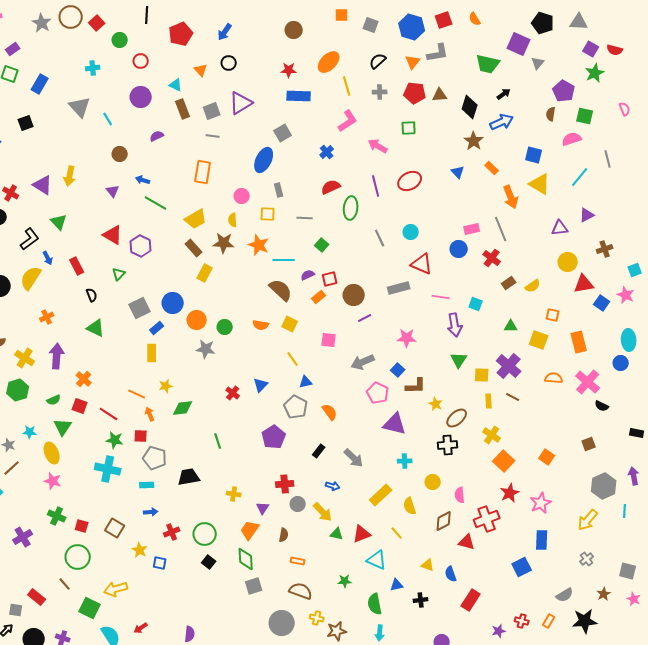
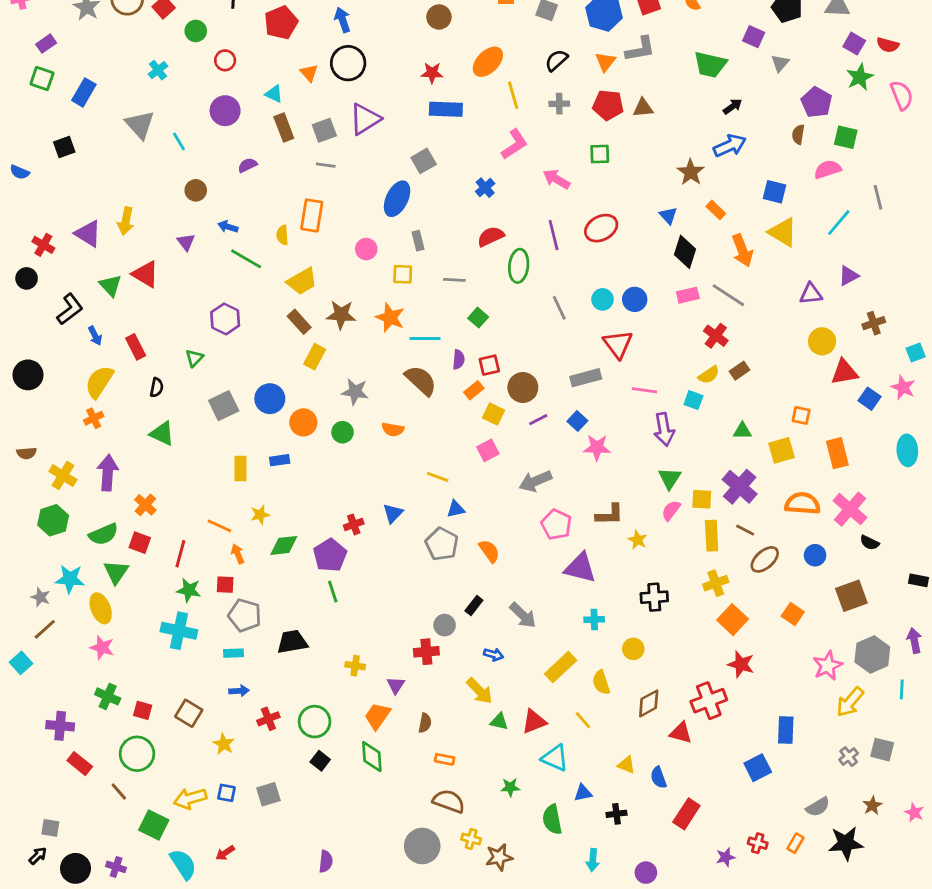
blue arrow: (225, 32) -> (343, 20), turned 126
purple square: (519, 44) -> (754, 37), size x0.7
black circle: (229, 63) -> (348, 63), size x1.6
cyan cross: (93, 68) -> (158, 70), turned -32
black diamond: (470, 107) -> (685, 252), moved
pink semicircle: (625, 109) -> (902, 95), moved, size x1.5
yellow semicircle: (233, 220) -> (282, 235), moved
gray line: (501, 229) -> (728, 295), turned -35
red triangle: (113, 235) -> (145, 274), moved
blue circle: (459, 249) -> (635, 299), moved
red triangle: (422, 264) -> (618, 344), turned 30
purple semicircle: (308, 275) -> (459, 360), turned 120
yellow semicircle: (31, 278) -> (99, 382), moved
yellow semicircle: (533, 286) -> (709, 375), moved
black semicircle: (92, 295) -> (157, 387), turned 32
yellow square: (290, 324) -> (493, 414), moved
blue rectangle: (157, 328) -> (280, 460), moved, turned 32
pink square: (329, 340) -> (488, 450), turned -35
yellow square: (539, 340) -> (781, 450), turned -36
gray star: (206, 349) -> (355, 392), moved
yellow line: (293, 359) -> (438, 477), turned -35
blue circle: (621, 363) -> (815, 555), moved
blue square: (398, 370) -> (577, 421), moved
orange semicircle: (554, 378) -> (802, 503), size x1.4
red cross: (233, 393) -> (354, 524), turned 32
green semicircle: (54, 400) -> (103, 534), size x1.5
yellow rectangle: (489, 401) -> (712, 536), size x1.5
red line: (109, 414) -> (180, 554), turned 72
brown ellipse: (457, 418) -> (765, 559), moved
cyan star: (30, 432) -> (70, 579), size x1.5
yellow cross: (492, 435) -> (716, 583), turned 36
purple pentagon: (274, 437) -> (330, 555), moved
brown square: (589, 444) -> (851, 596), size x1.6
red star: (510, 493) -> (741, 664), turned -30
pink semicircle: (460, 495) -> (671, 510), moved, turned 42
pink star: (541, 503) -> (828, 666), moved
gray circle: (298, 504) -> (445, 625), moved
purple cross: (23, 537) -> (60, 726), turned 36
blue square: (160, 563) -> (226, 793), moved
gray square: (628, 571) -> (882, 750), moved
gray square: (254, 586) -> (268, 794), moved
red rectangle: (37, 597) -> (80, 764), moved
cyan arrow: (380, 633) -> (593, 860), moved
purple semicircle: (190, 634) -> (326, 861), moved

